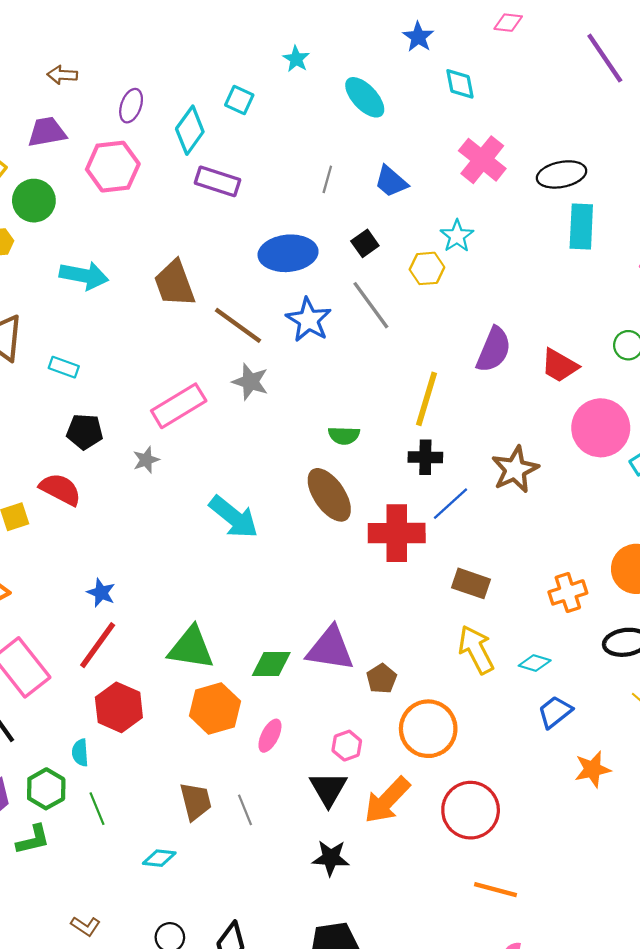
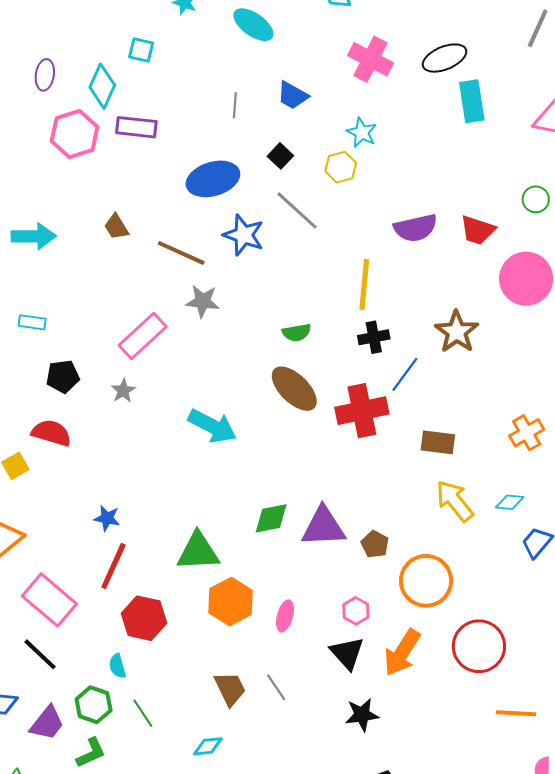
pink hexagon: (113, 167) -> (75, 134), moved
brown trapezoid: (174, 283) -> (116, 227), size x0.6
purple semicircle: (494, 350) -> (416, 228), turned 66
green diamond: (271, 664) -> (271, 518), moved

